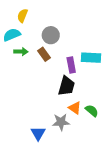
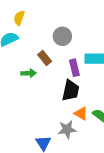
gray circle: (51, 35) -> (62, 36), moved
green arrow: (21, 52) -> (29, 73), moved

